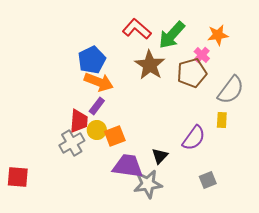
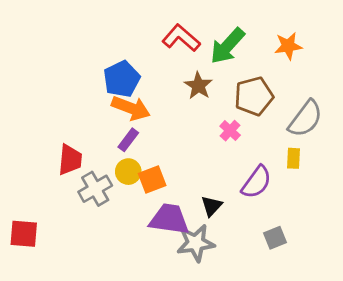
pink cross: (202, 55) -> (230, 131), moved
brown star: (150, 65) -> (198, 86), size x0.7
red trapezoid: (79, 121) -> (70, 160), moved

